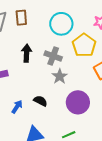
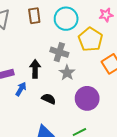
brown rectangle: (21, 18) -> (34, 16), moved
black arrow: (27, 53) -> (35, 69), moved
blue arrow: (17, 107) -> (21, 89), moved

